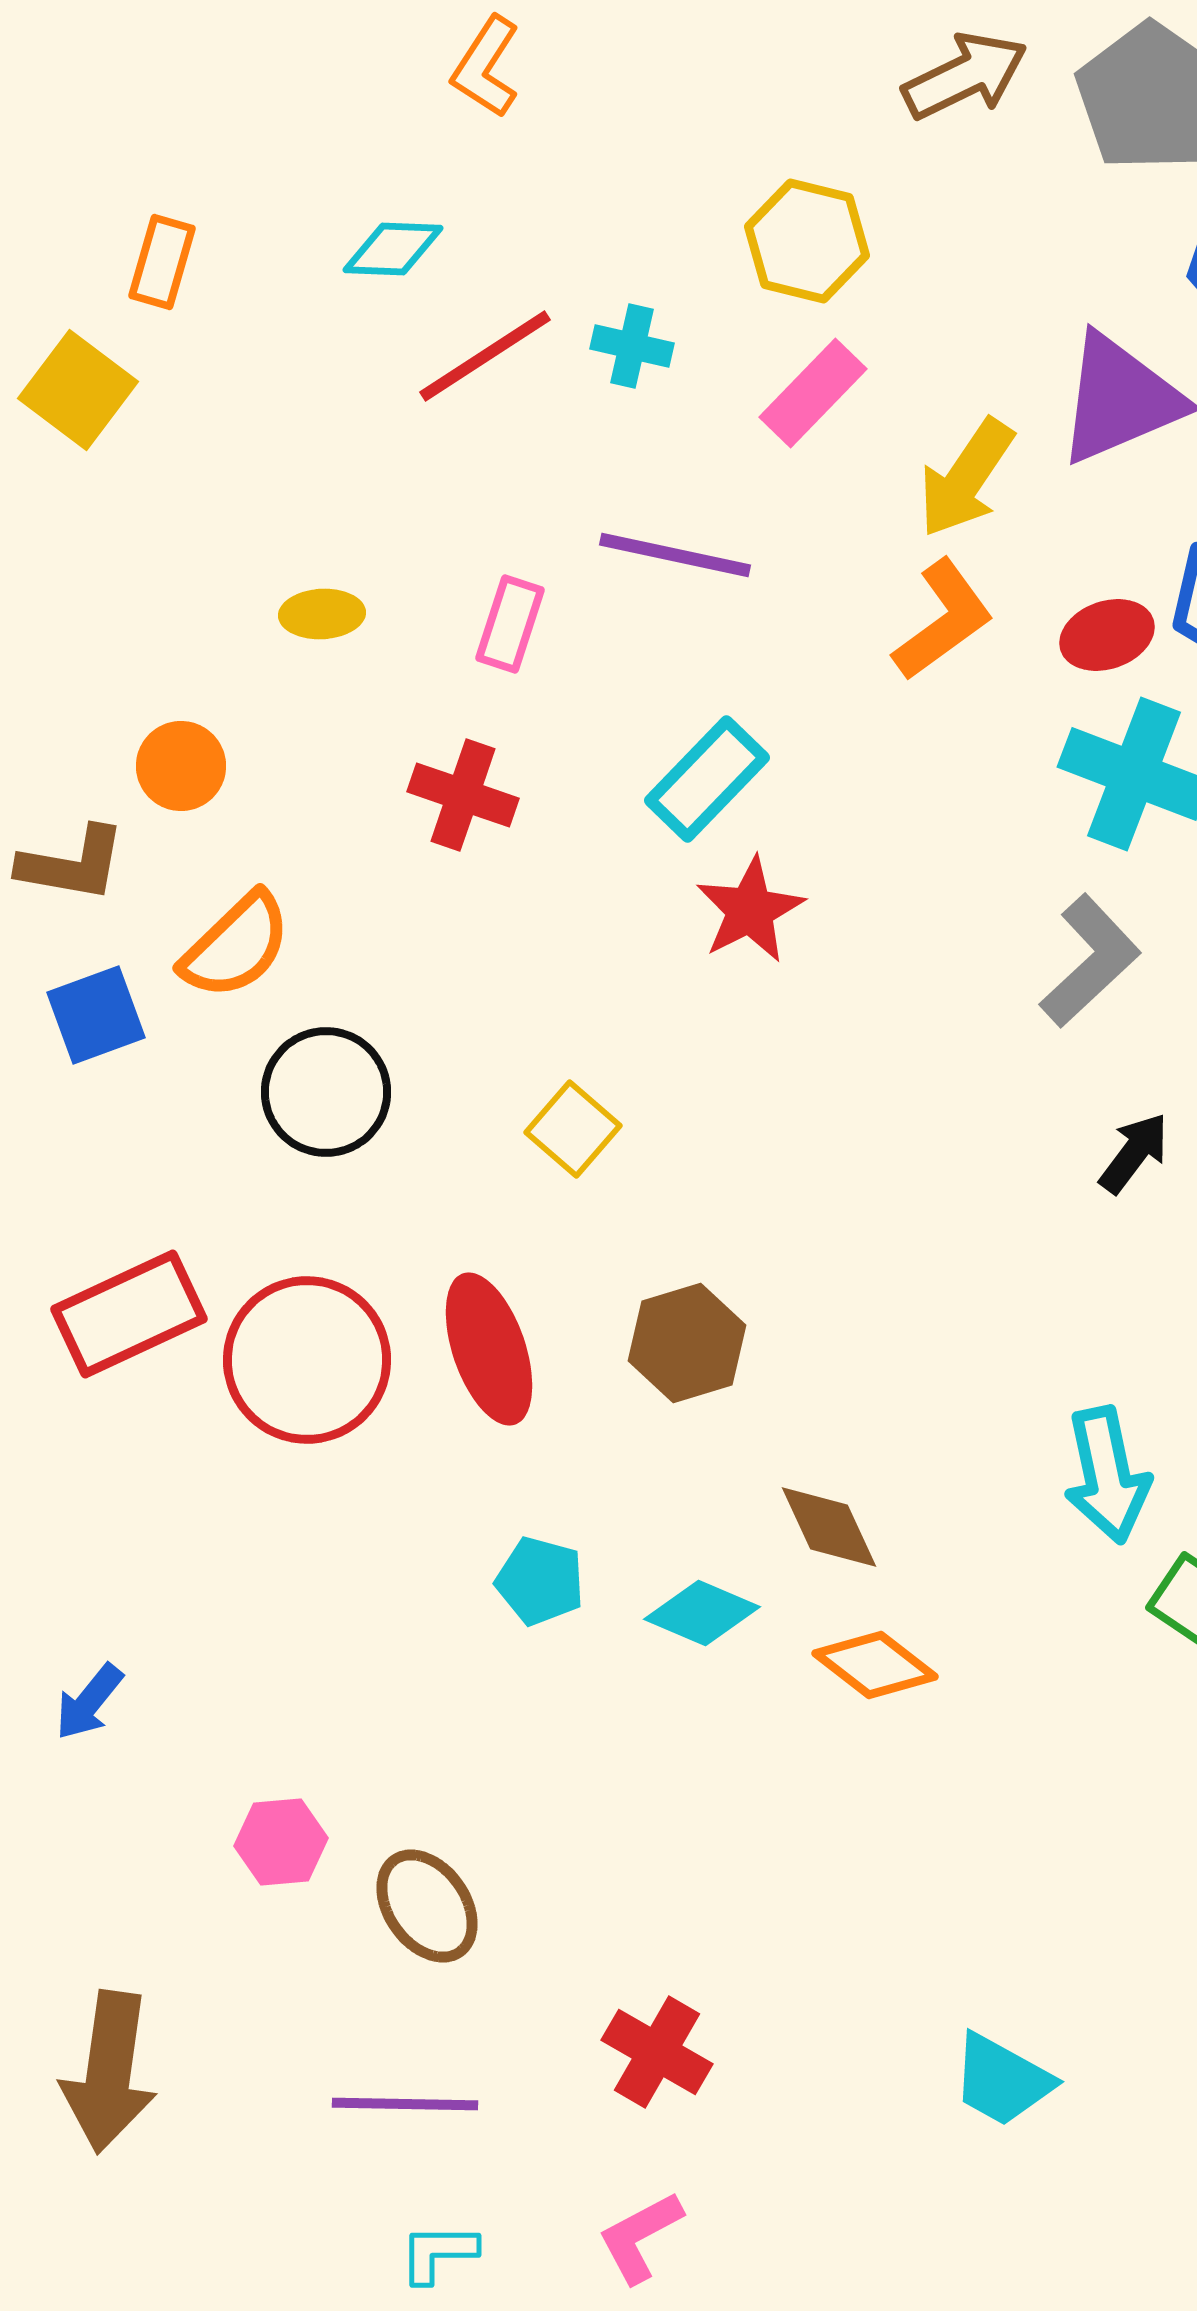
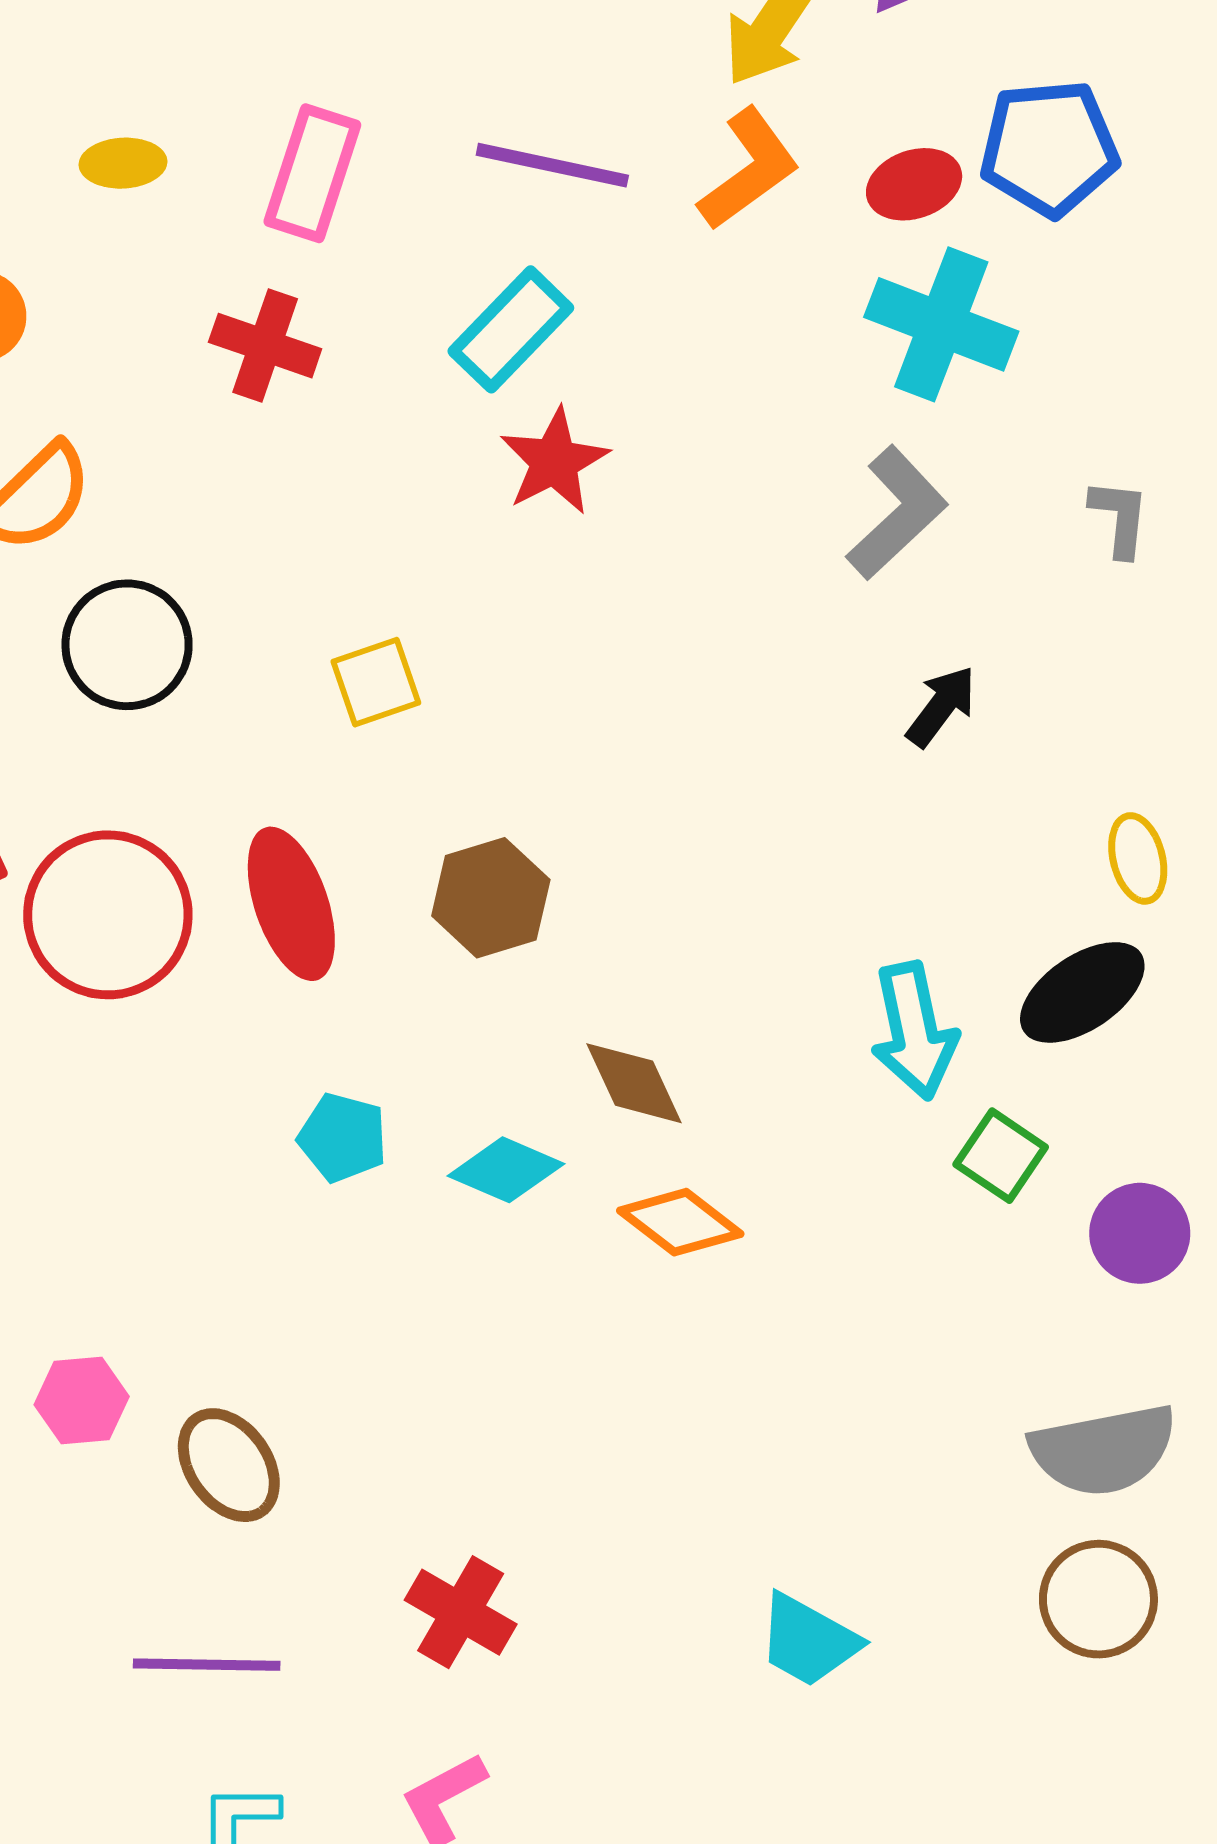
purple line: (675, 555) -> (552, 165), moved
pink rectangle: (510, 624) -> (312, 173), size x1.4
yellow square: (573, 1129) -> (376, 682), turned 30

